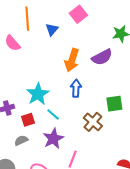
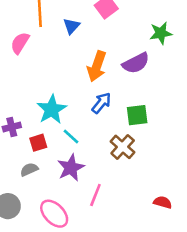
pink semicircle: (12, 43) -> (20, 43), turned 72
blue arrow: (76, 88) -> (101, 103), turned 36
green square: (114, 104) -> (137, 115), moved

